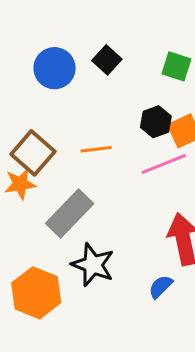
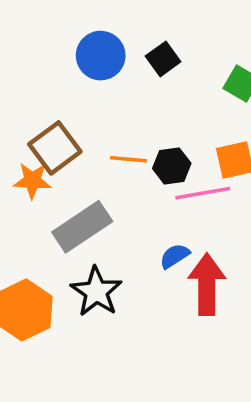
black hexagon: (156, 122) -> (172, 166), moved
blue semicircle: (161, 287) -> (175, 256), moved

